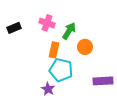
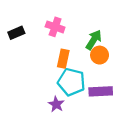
green arrow: (69, 31) -> (94, 40), moved
purple rectangle: (103, 81) -> (101, 91), moved

